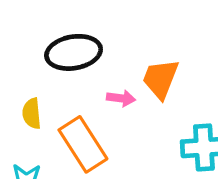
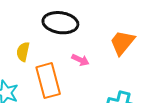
orange trapezoid: (160, 79) -> (122, 43), moved

